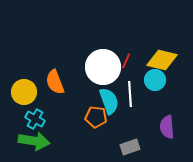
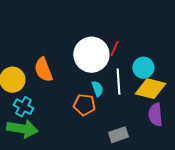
yellow diamond: (162, 60) -> (150, 89), moved
cyan semicircle: (109, 101) -> (97, 89), size x0.6

